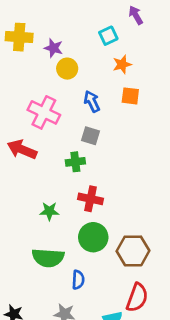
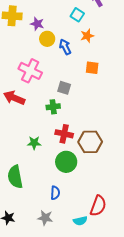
cyan square: (108, 36) -> (77, 15), turned -32
orange square: (130, 96) -> (92, 68), moved
blue arrow: (92, 101) -> (65, 47), moved
brown hexagon: (133, 251) -> (90, 142), moved
green semicircle: (48, 258) -> (15, 177), moved, turned 75

